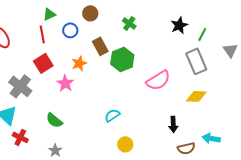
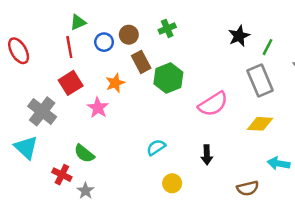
brown circle: (90, 13) -> (129, 35), moved
green cross: (129, 23) -> (167, 28), moved, turned 32
black arrow: (173, 124) -> (207, 155), moved
red cross: (20, 137) -> (62, 175), moved
cyan arrow: (211, 138) -> (279, 163), moved

